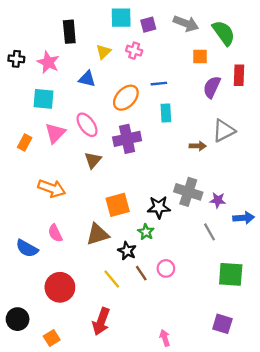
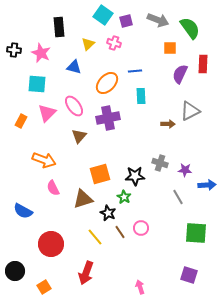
cyan square: (121, 18) -> (103, 15), turned 36
gray cross: (188, 192) -> (160, 163), size x0.7
pink semicircle: (55, 233) -> (53, 188), moved

